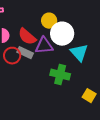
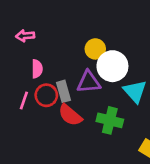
red semicircle: (27, 37) -> (70, 115), moved
gray rectangle: (25, 53) -> (64, 91), turned 49

